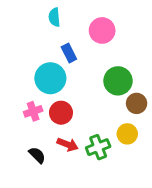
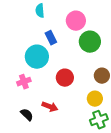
green circle: (118, 81) -> (90, 42), moved
red circle: (61, 113) -> (65, 78), moved
green cross: (98, 147) -> (99, 120), moved

